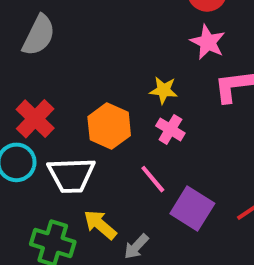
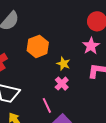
orange hexagon: (109, 126) -> (38, 46), moved

